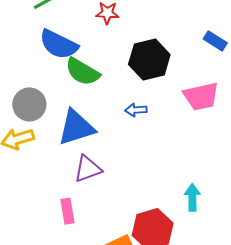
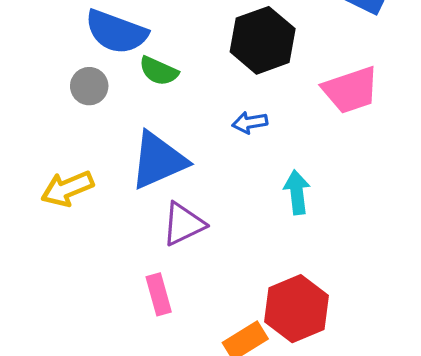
green semicircle: (82, 72) -> (159, 71), size x0.7
gray circle: (29, 104) -> (89, 86), moved, size x0.7
cyan arrow: (192, 197) -> (297, 192), moved

